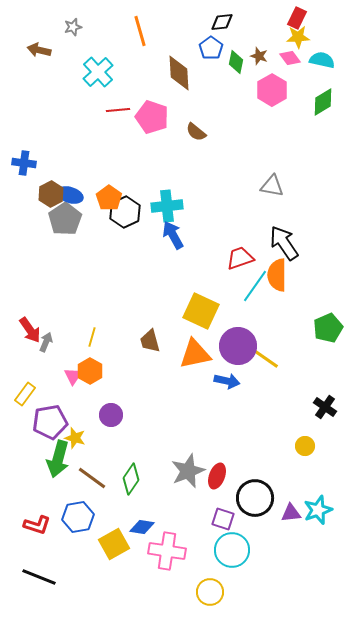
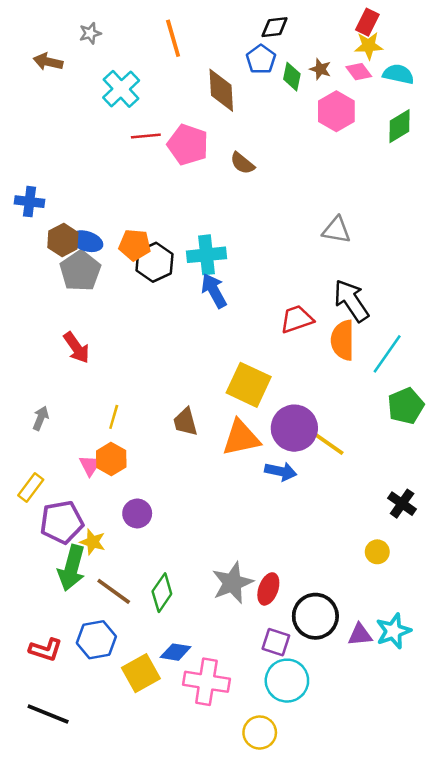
orange pentagon: (109, 198) -> (135, 245), turned -30
cyan line: (255, 286) -> (387, 354), moved
red arrow: (30, 330) -> (77, 348), moved
gray arrow: (46, 342) -> (41, 418), moved

